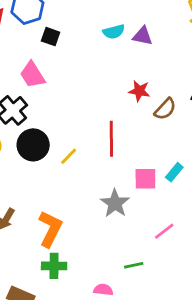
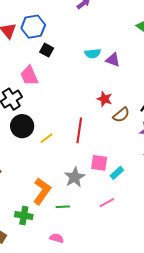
cyan rectangle: (174, 172) -> (117, 173), moved
orange L-shape: (50, 229) -> (42, 191), moved
green line: (134, 265) -> (63, 207), moved

